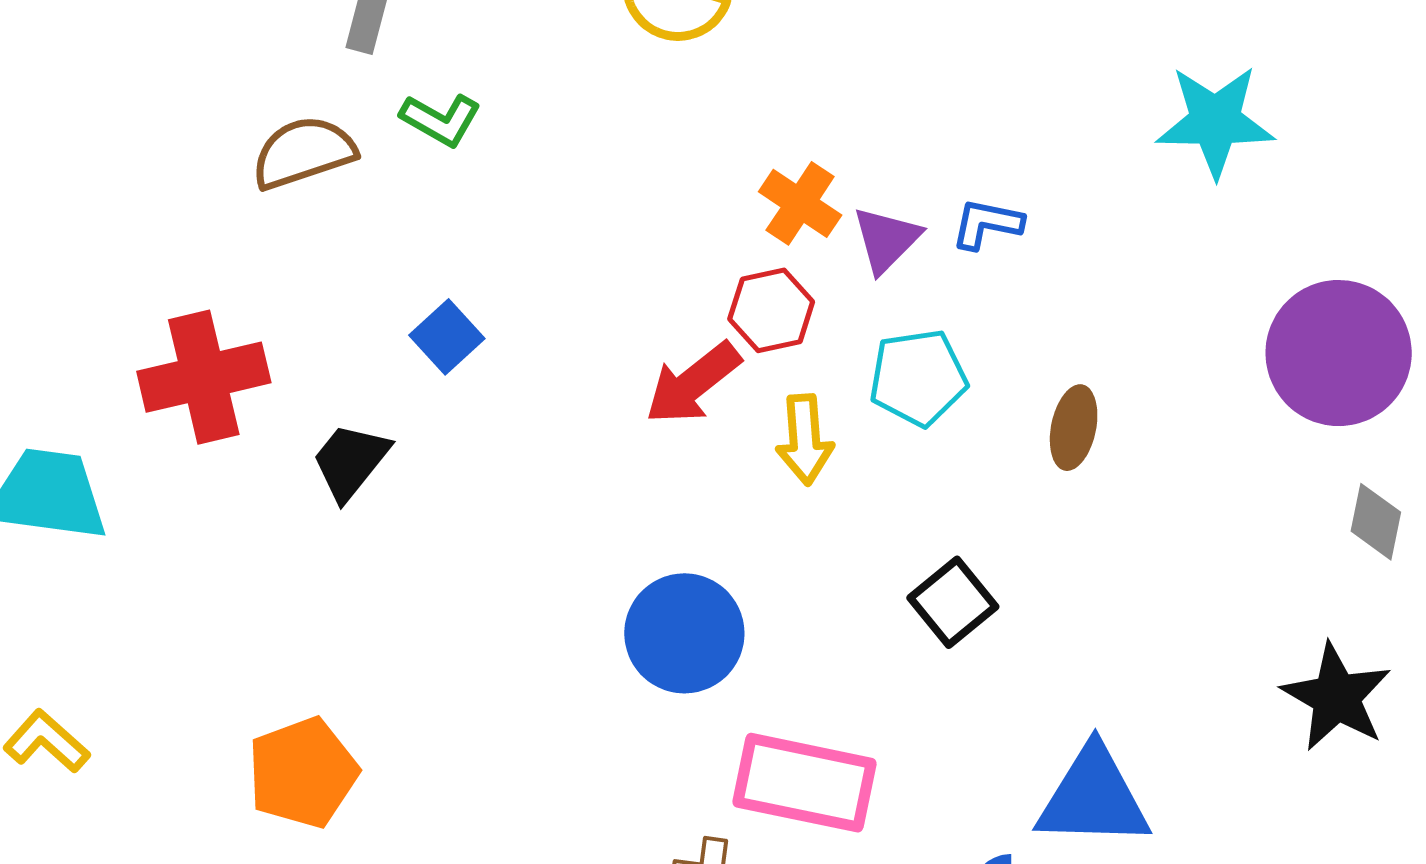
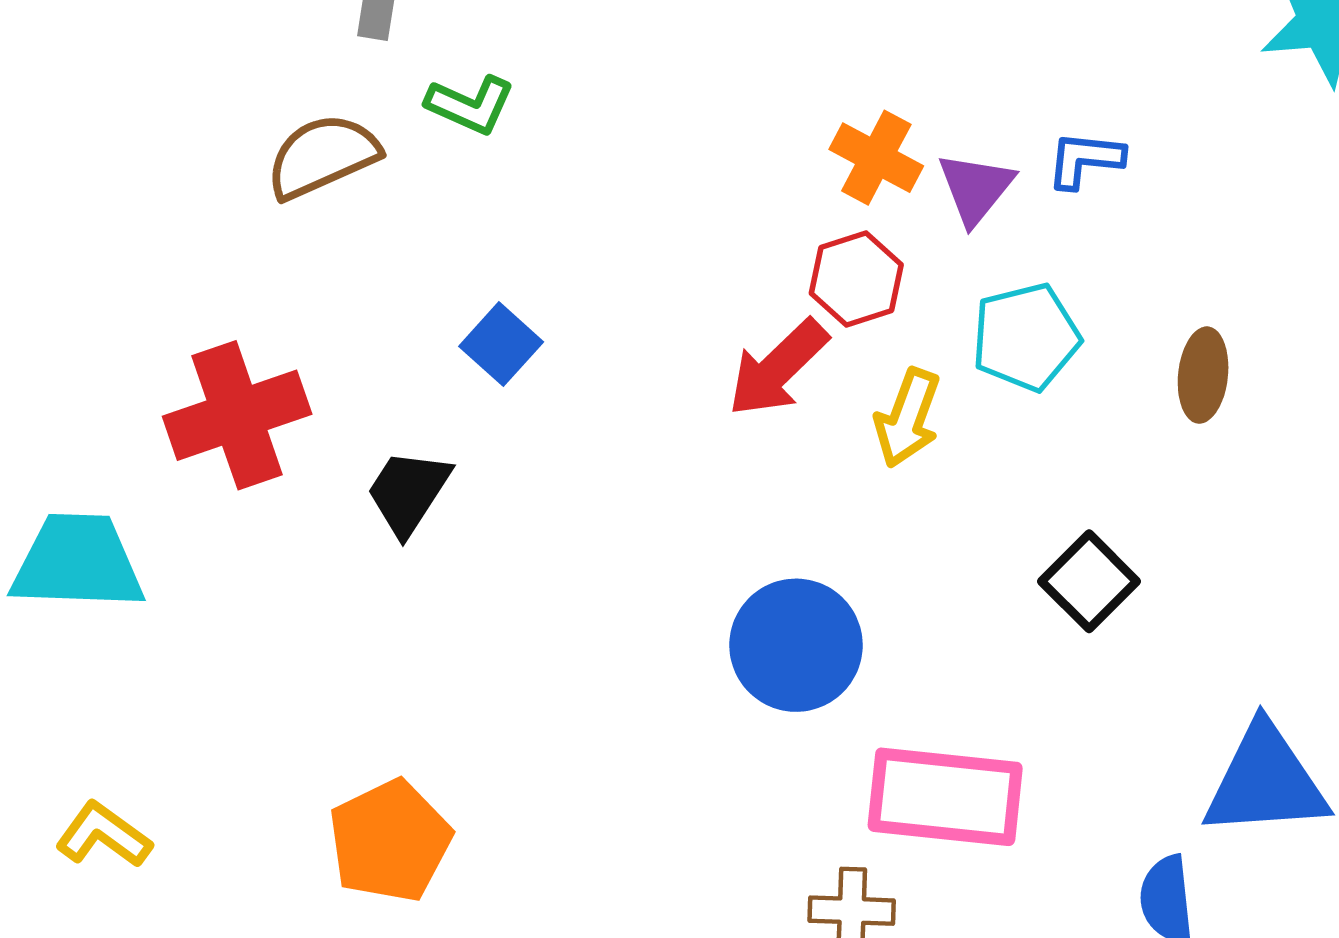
yellow arrow: (805, 440) -> (907, 418), turned 30

